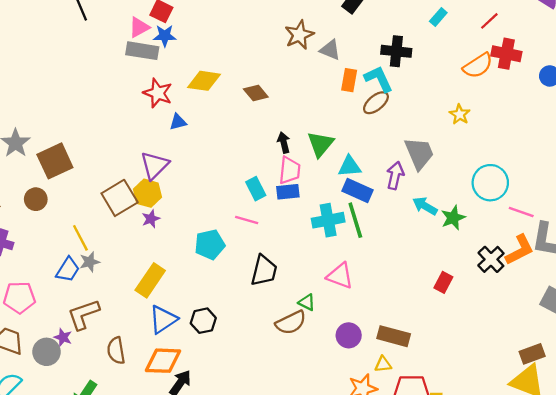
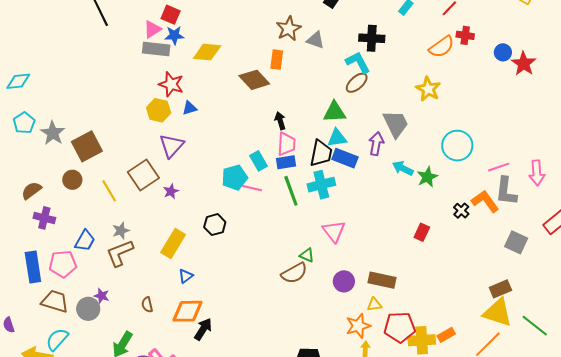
red cross: (506, 54) -> (465, 35), size x0.7
orange rectangle: (349, 80) -> (277, 60), moved
yellow diamond: (204, 81) -> (207, 52), moved
brown diamond: (256, 93) -> (254, 80), size x1.4
yellow star: (460, 114) -> (428, 89), size x1.4
green triangle: (320, 144) -> (335, 112), moved, turned 50
yellow hexagon: (147, 193) -> (159, 110), moved
pink line: (521, 212) -> (499, 167), moved, turned -35
green line: (355, 220) -> (291, 191), moved
yellow line: (80, 238) -> (109, 191), moved
cyan pentagon: (210, 245) -> (235, 177), moved
orange L-shape: (520, 250) -> (485, 201), turned -96
black cross: (491, 259) -> (461, 211), size x0.7
blue trapezoid: (68, 270) -> (85, 241), moved
black trapezoid: (264, 271) -> (321, 153), moved
pink triangle: (340, 276) -> (334, 231), turned 35
brown L-shape: (83, 314) -> (120, 253), moved
blue triangle: (163, 319) -> (186, 276), size x0.6
black hexagon: (203, 321) -> (215, 225), moved
brown semicircle: (116, 351) -> (147, 305), size x0.7

